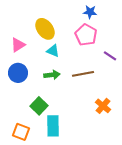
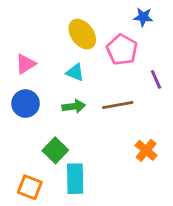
blue star: (90, 12) -> (143, 17), moved
yellow ellipse: (45, 29) -> (82, 34), moved
purple line: (110, 56) -> (156, 79), turned 32

